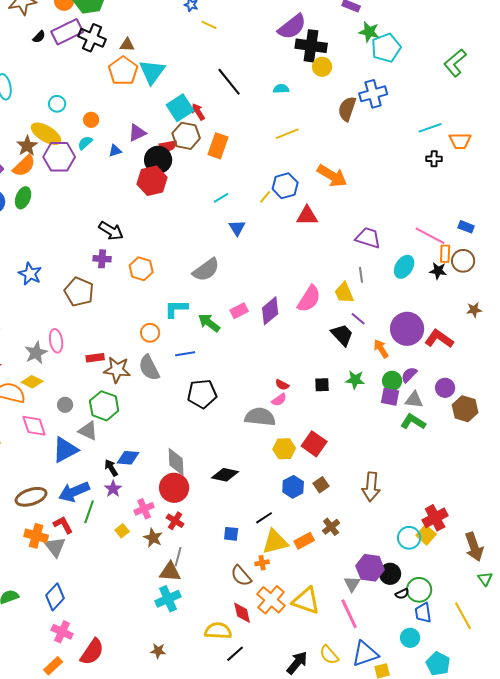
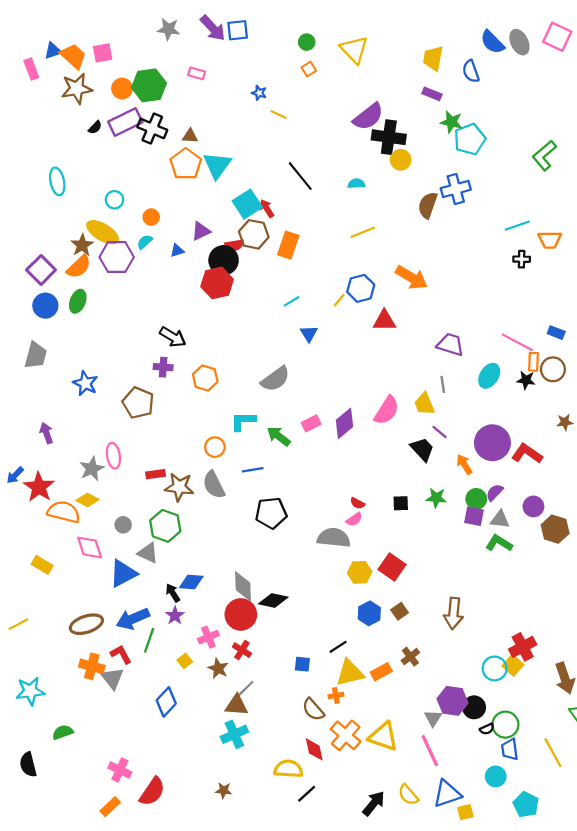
black diamond: (225, 475) -> (273, 600), moved
gray line: (178, 557) -> (245, 689), turned 30
blue diamond: (55, 597) -> (166, 702), moved

